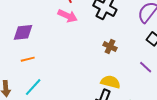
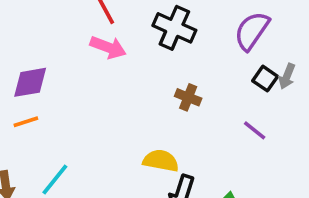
orange line: (28, 59) -> (26, 122), moved
yellow semicircle: (110, 82) -> (161, 161), moved

